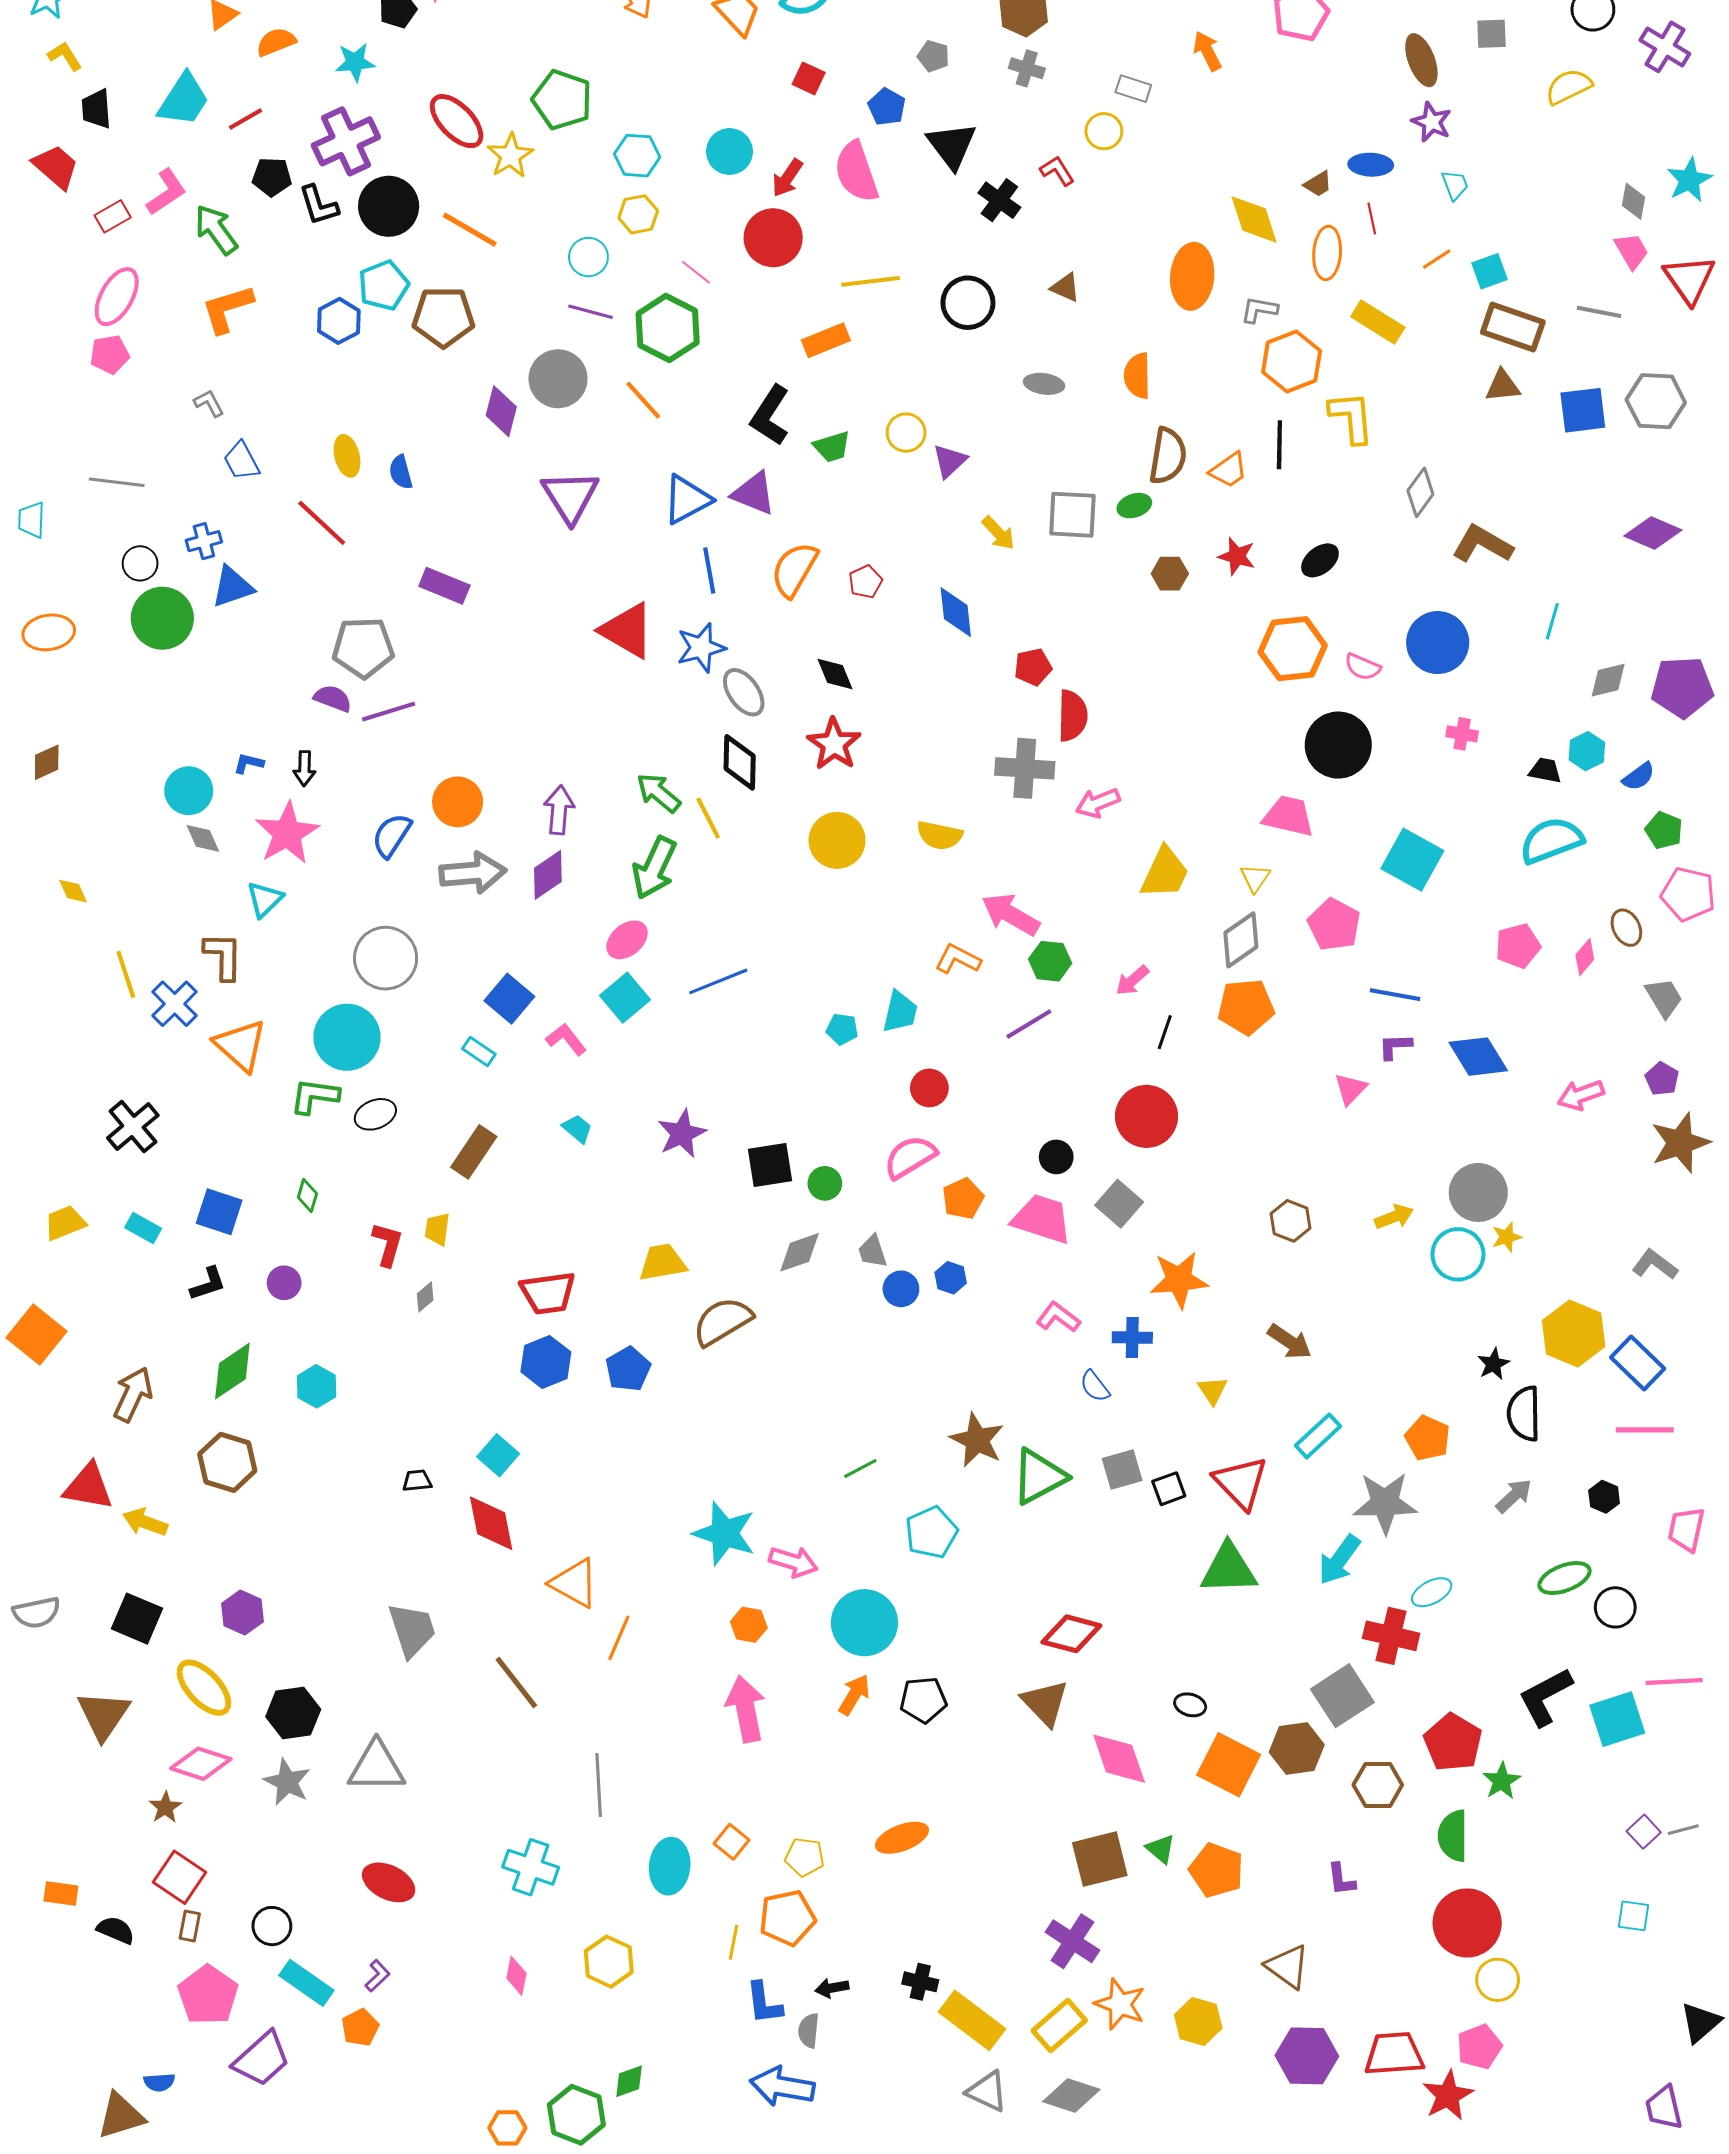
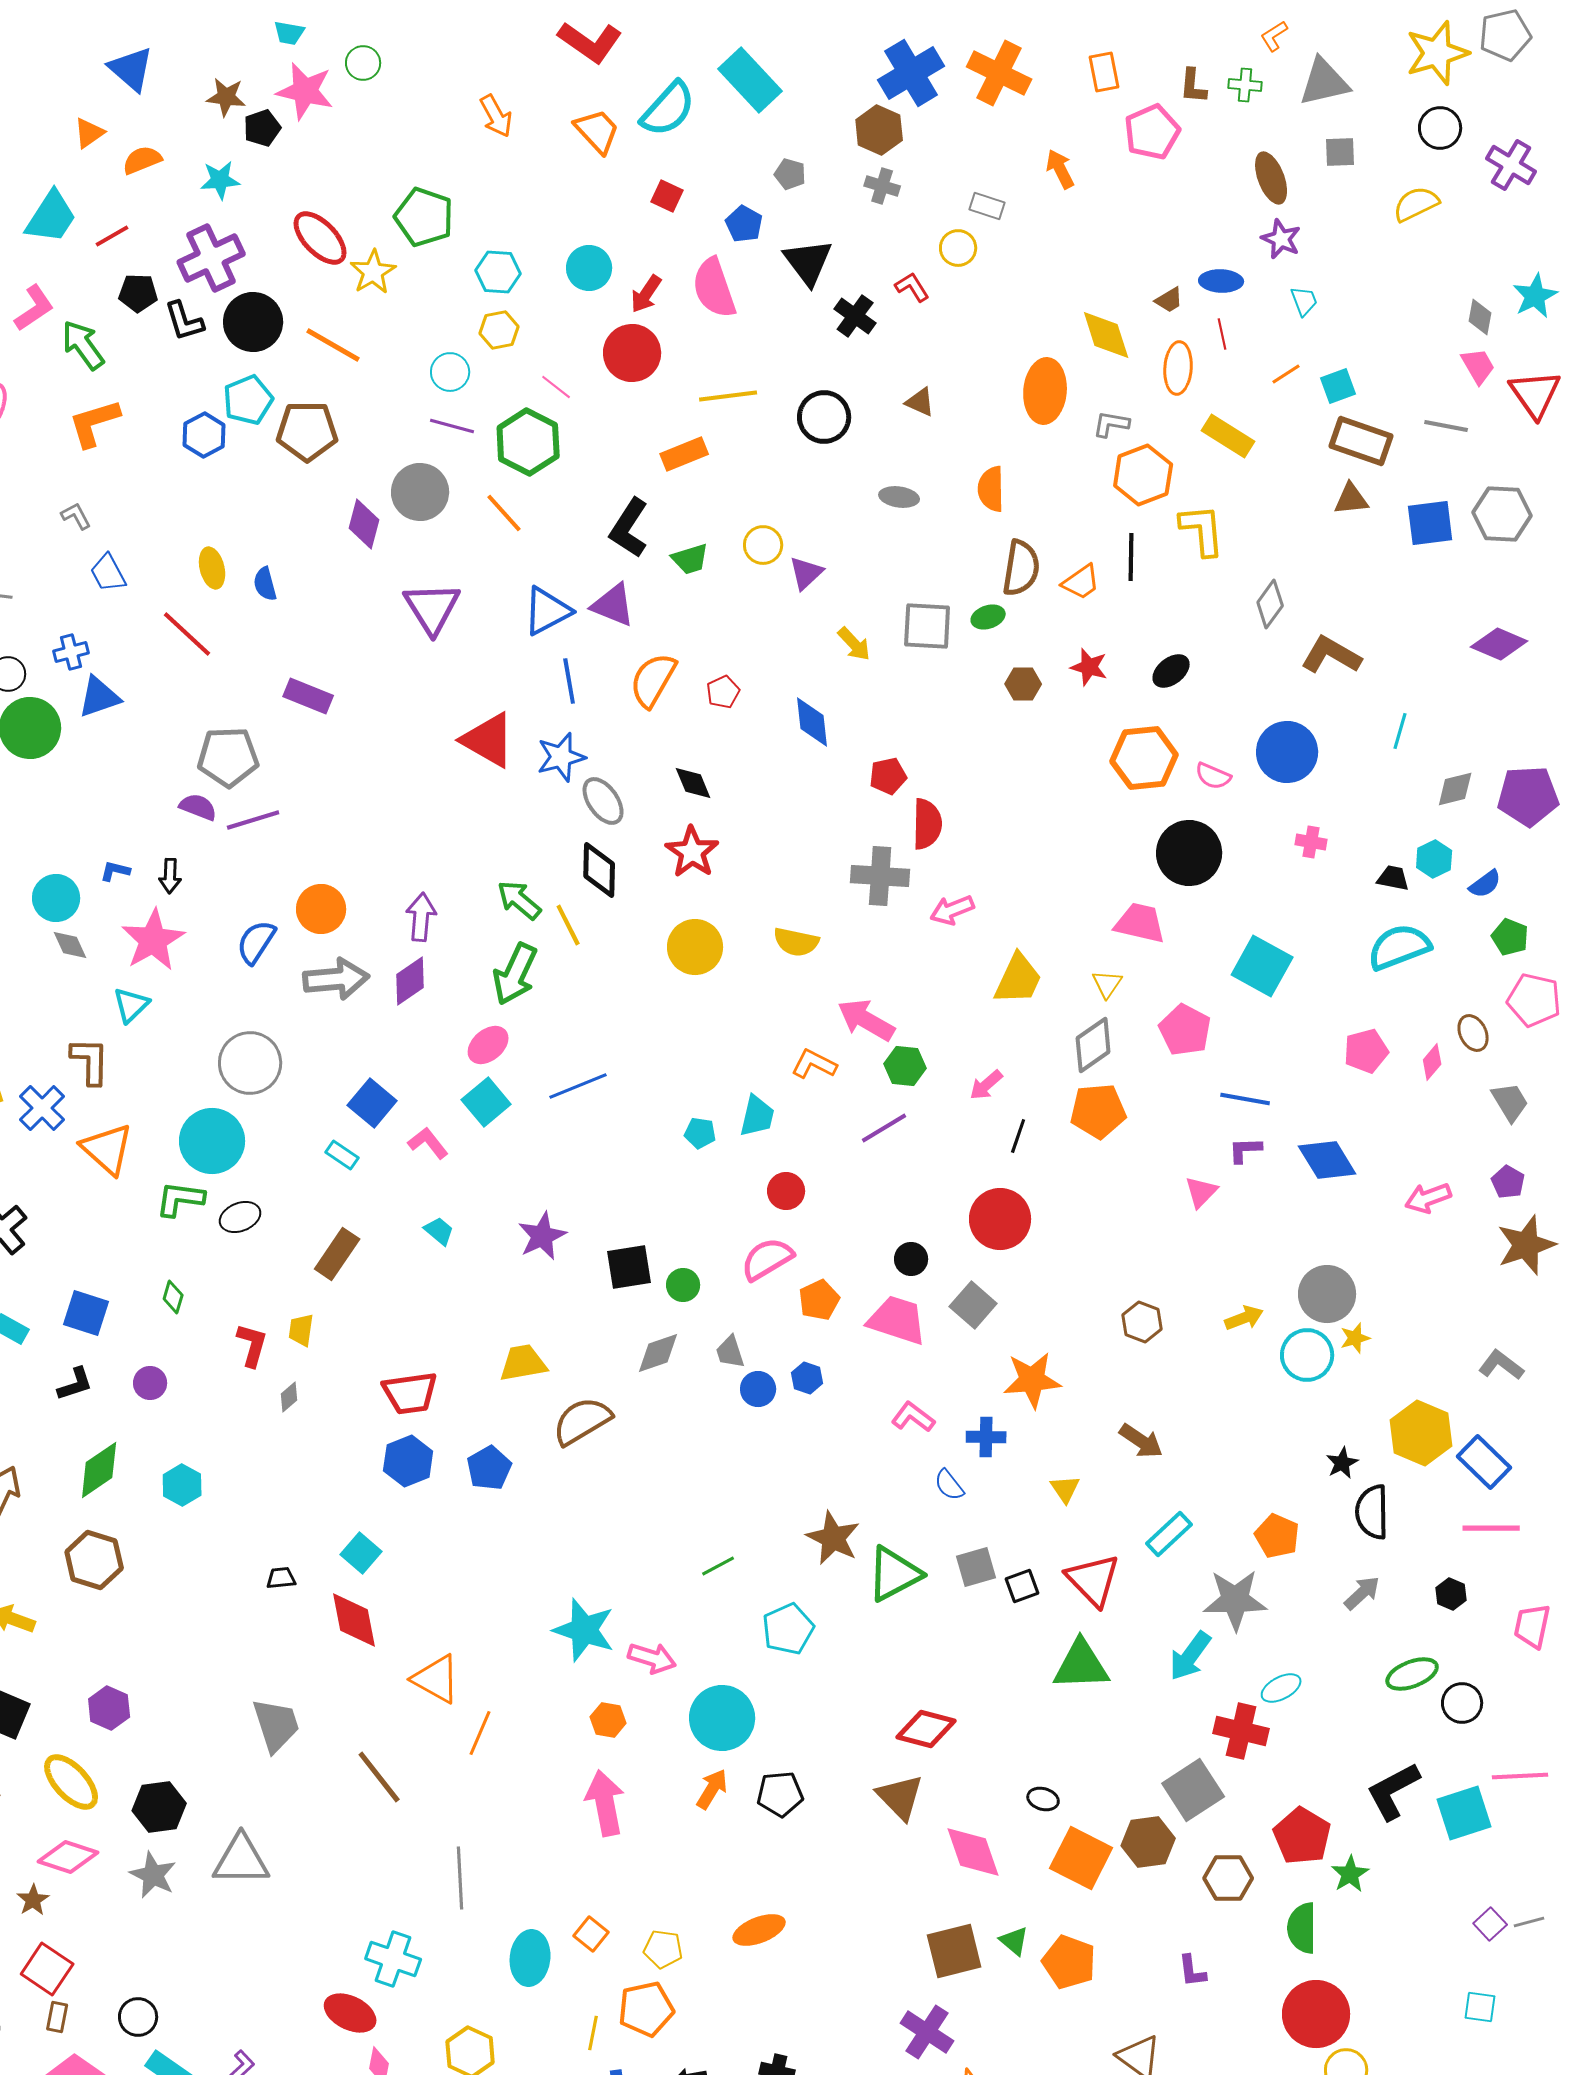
red ellipse: (389, 1882) -> (350, 2013), moved

